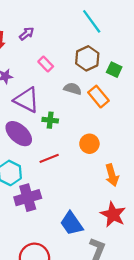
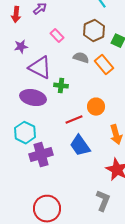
purple ellipse: (19, 134) -> (33, 98), turned -30
red line: (49, 158) -> (74, 120), moved
blue trapezoid: (72, 223) -> (80, 146), moved

